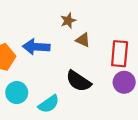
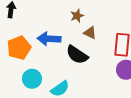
black semicircle: (78, 81) -> (77, 55), moved

